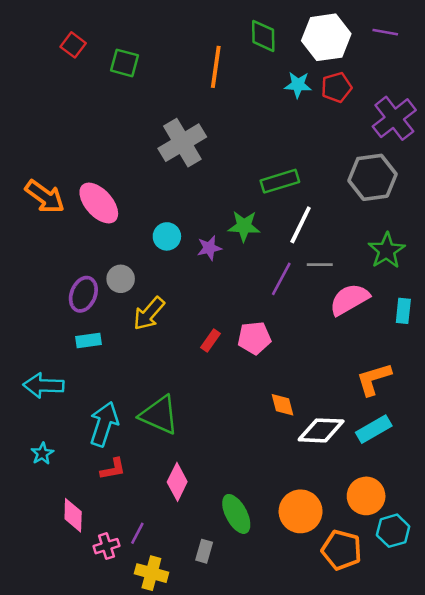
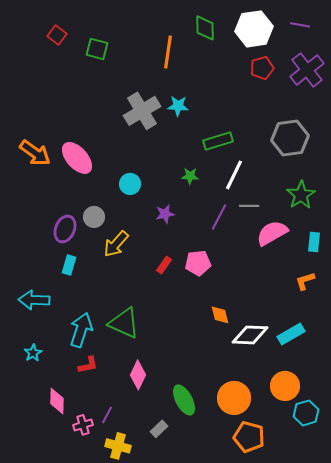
cyan star: (298, 85) -> (178, 106), moved
purple cross: (394, 118) -> (307, 70), moved
green star: (244, 226) -> (190, 176), size x0.7
purple star: (209, 248) -> (165, 214), moved
cyan rectangle: (89, 340) -> (69, 265), turned -66
orange L-shape: (374, 379) -> (305, 281), moved, size x0.7
orange pentagon: (342, 550) -> (249, 437), moved
gray rectangle: (204, 551) -> (159, 429), turned 30

